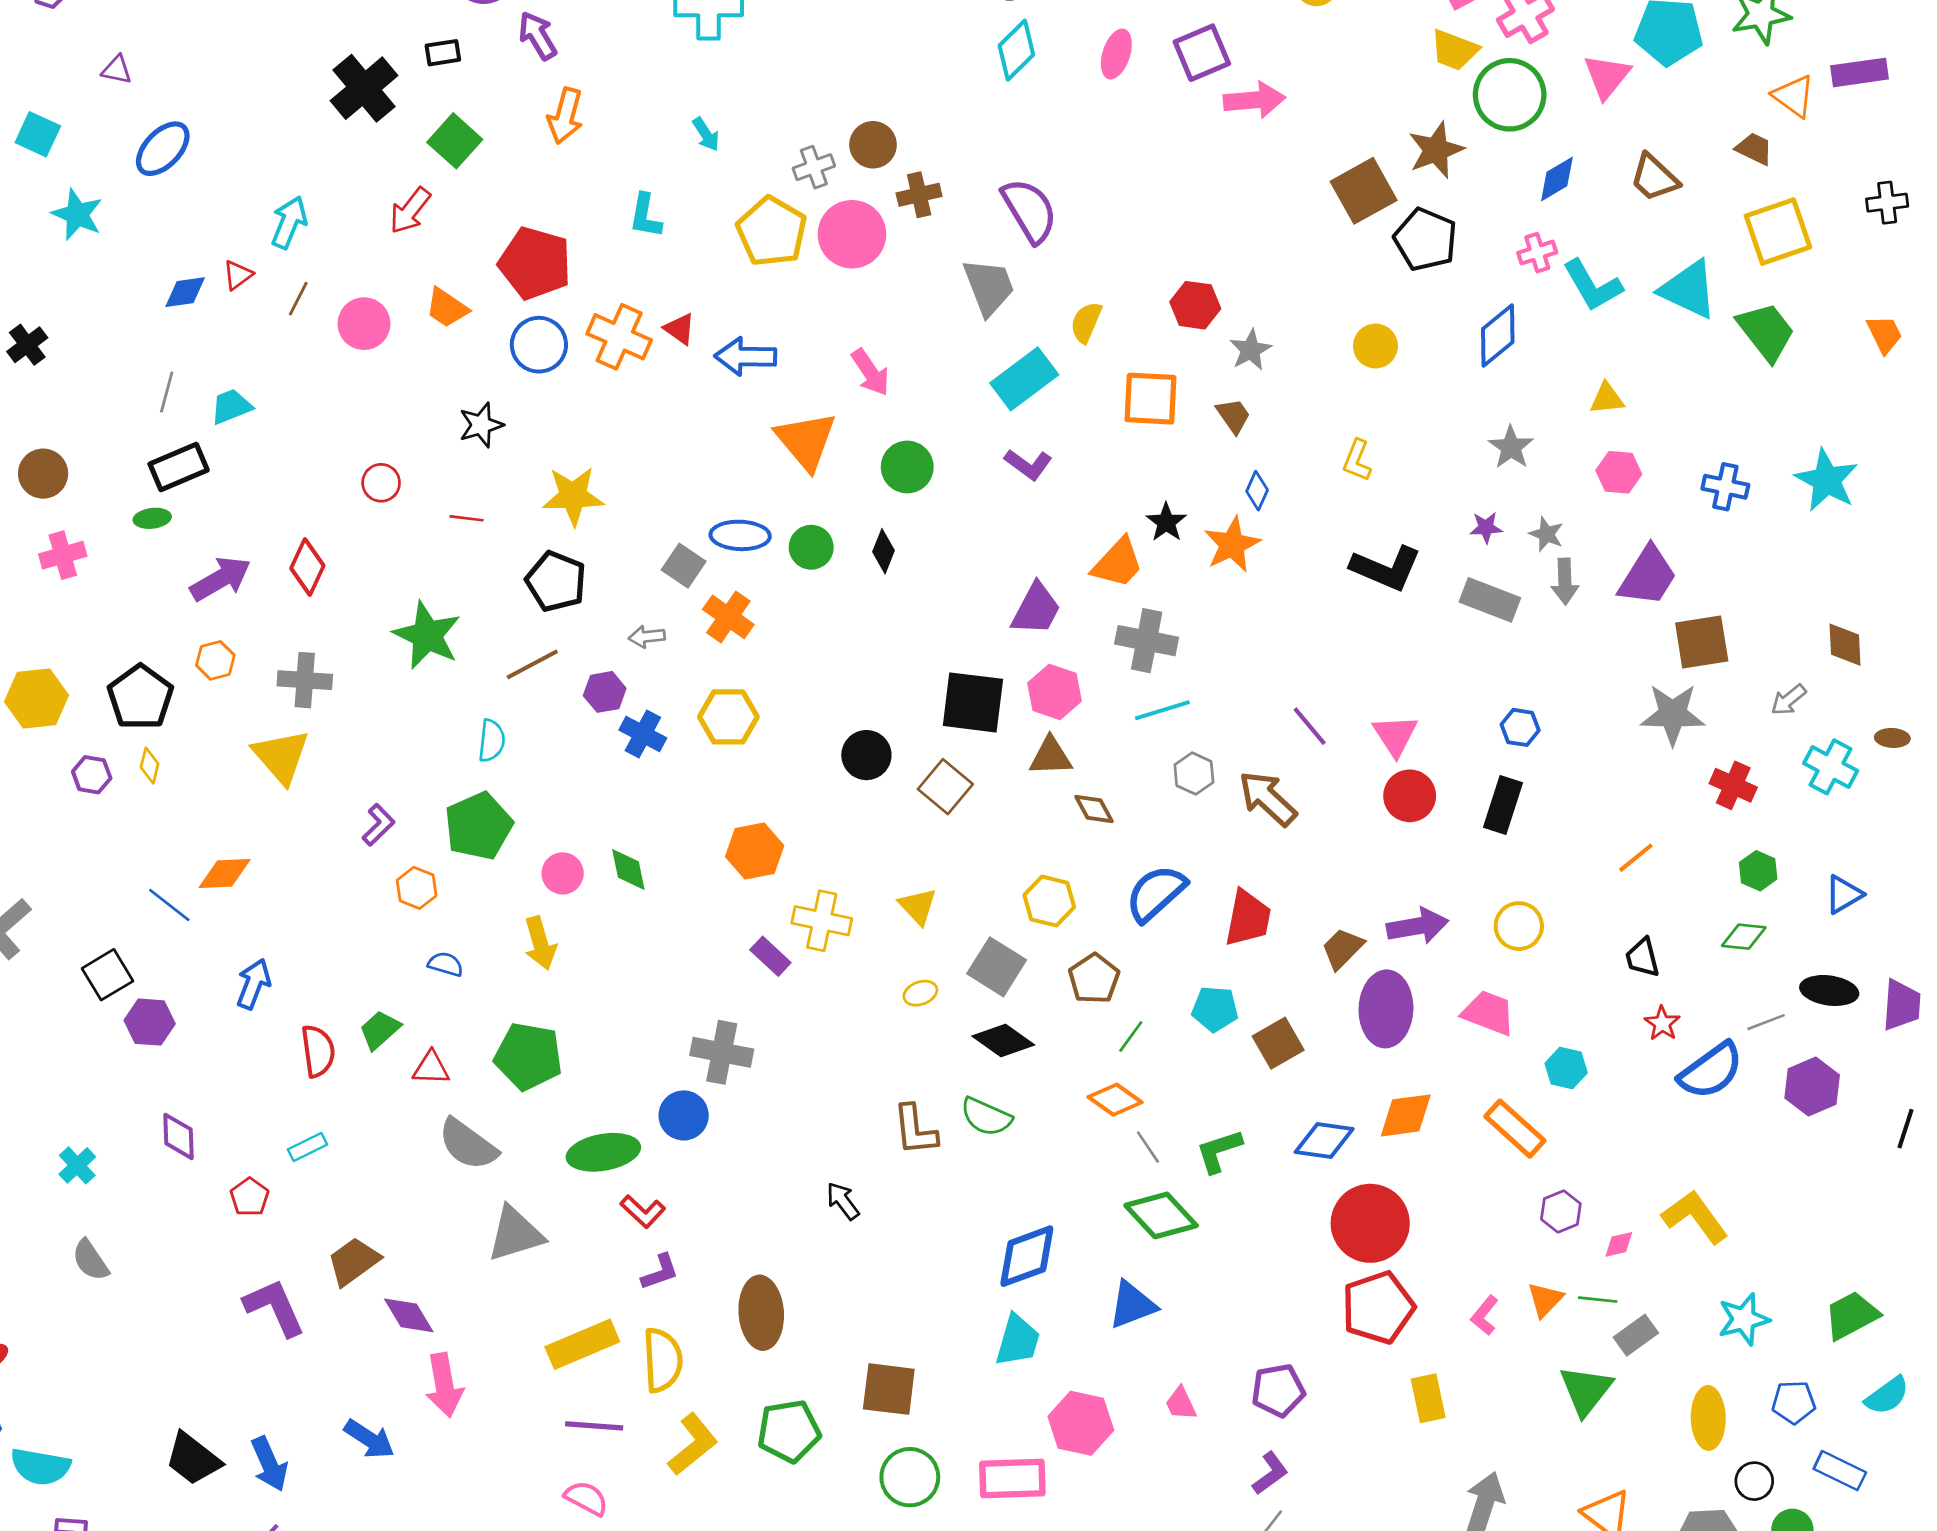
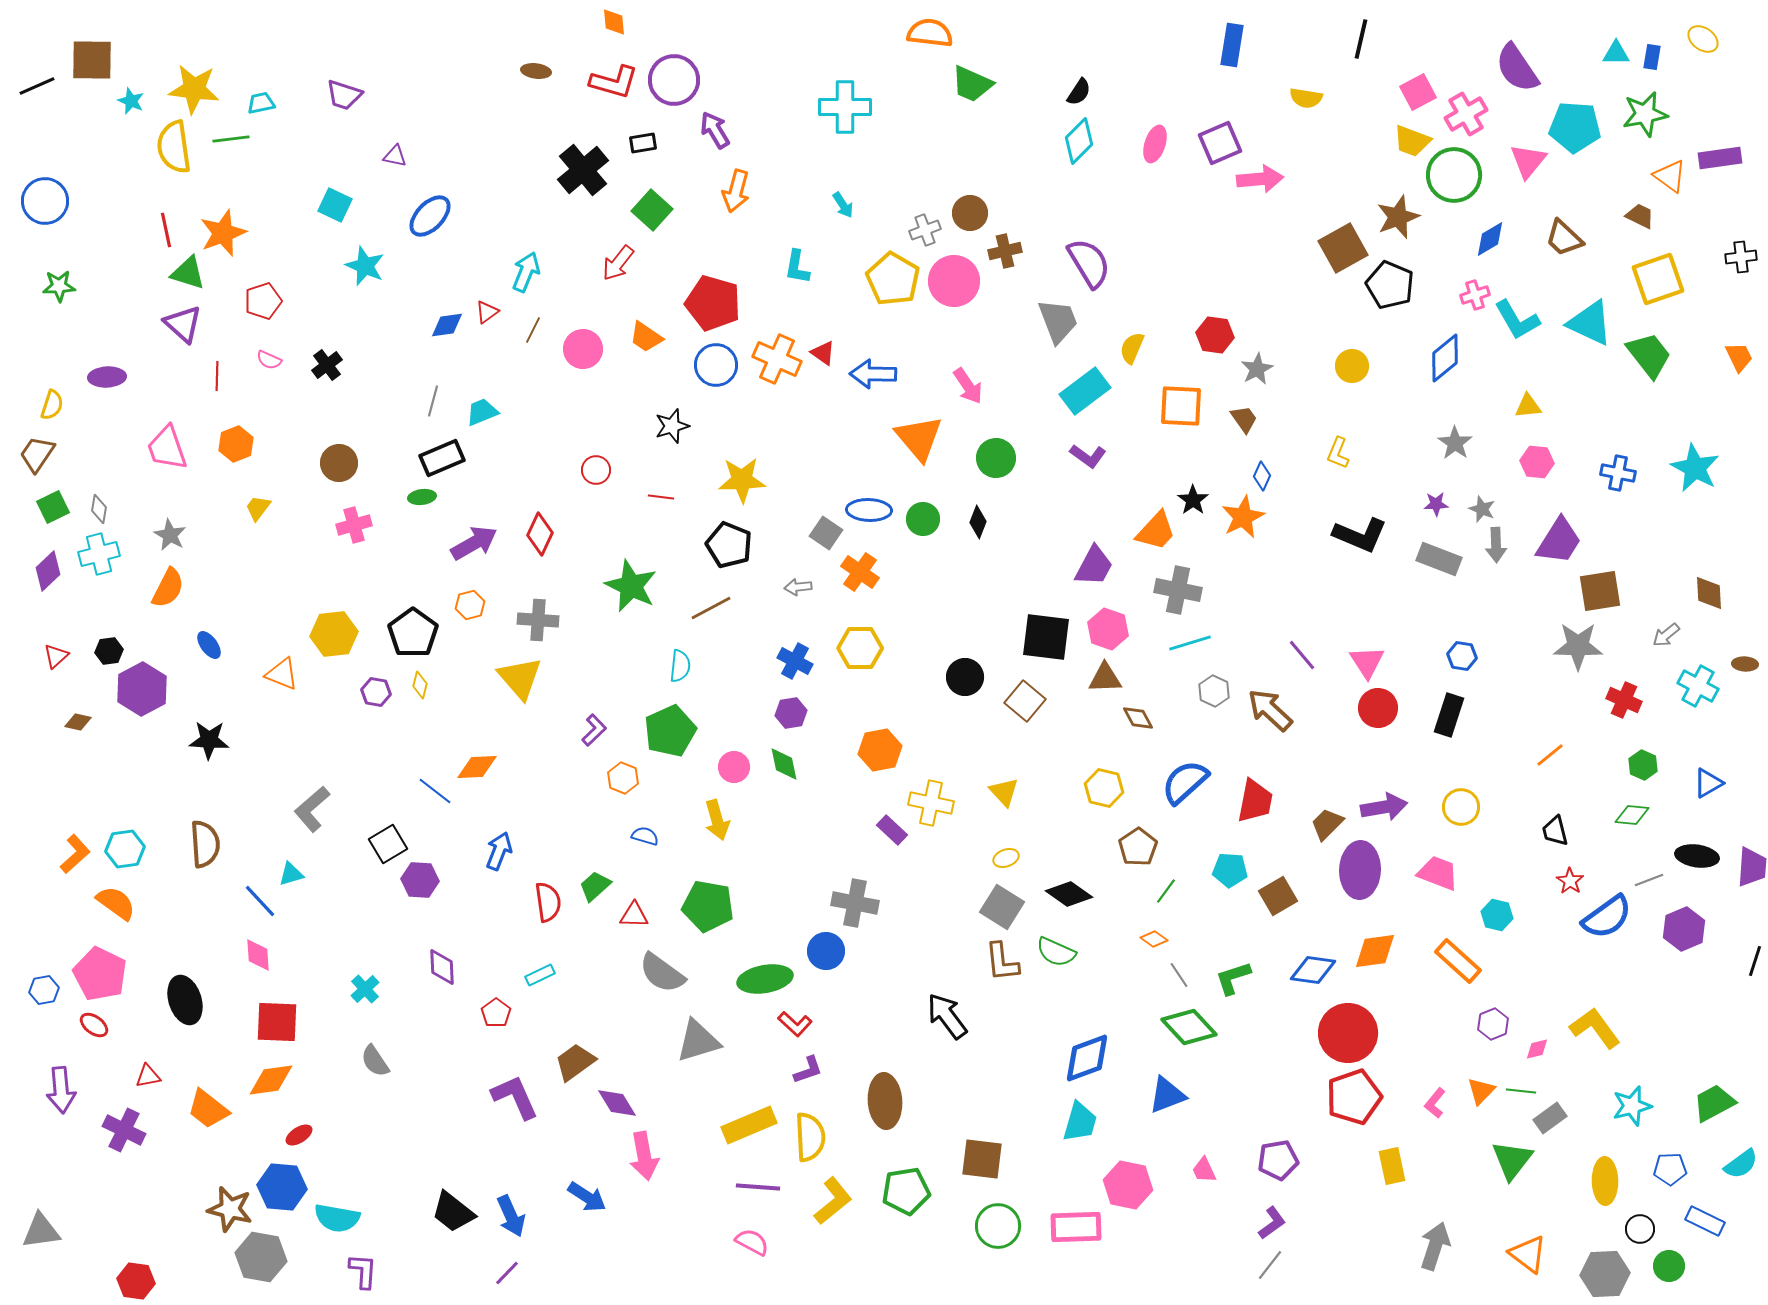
purple hexagon: (605, 692) -> (791, 713), moved
gray square: (997, 967) -> (1002, 907), moved
orange diamond: (1115, 1100) -> (1154, 939), size x0.7
black arrow: (843, 1201) -> (947, 1016), size x1.6

